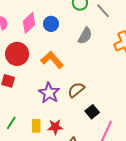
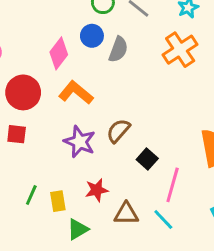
pink diamond: (29, 23) -> (59, 53), moved
blue circle: (51, 24) -> (92, 36), moved
yellow rectangle: (36, 126) -> (58, 201), moved

